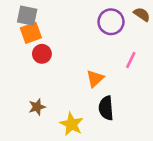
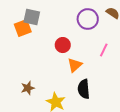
gray square: (27, 16) -> (32, 17), moved
red circle: (42, 54) -> (63, 45), moved

